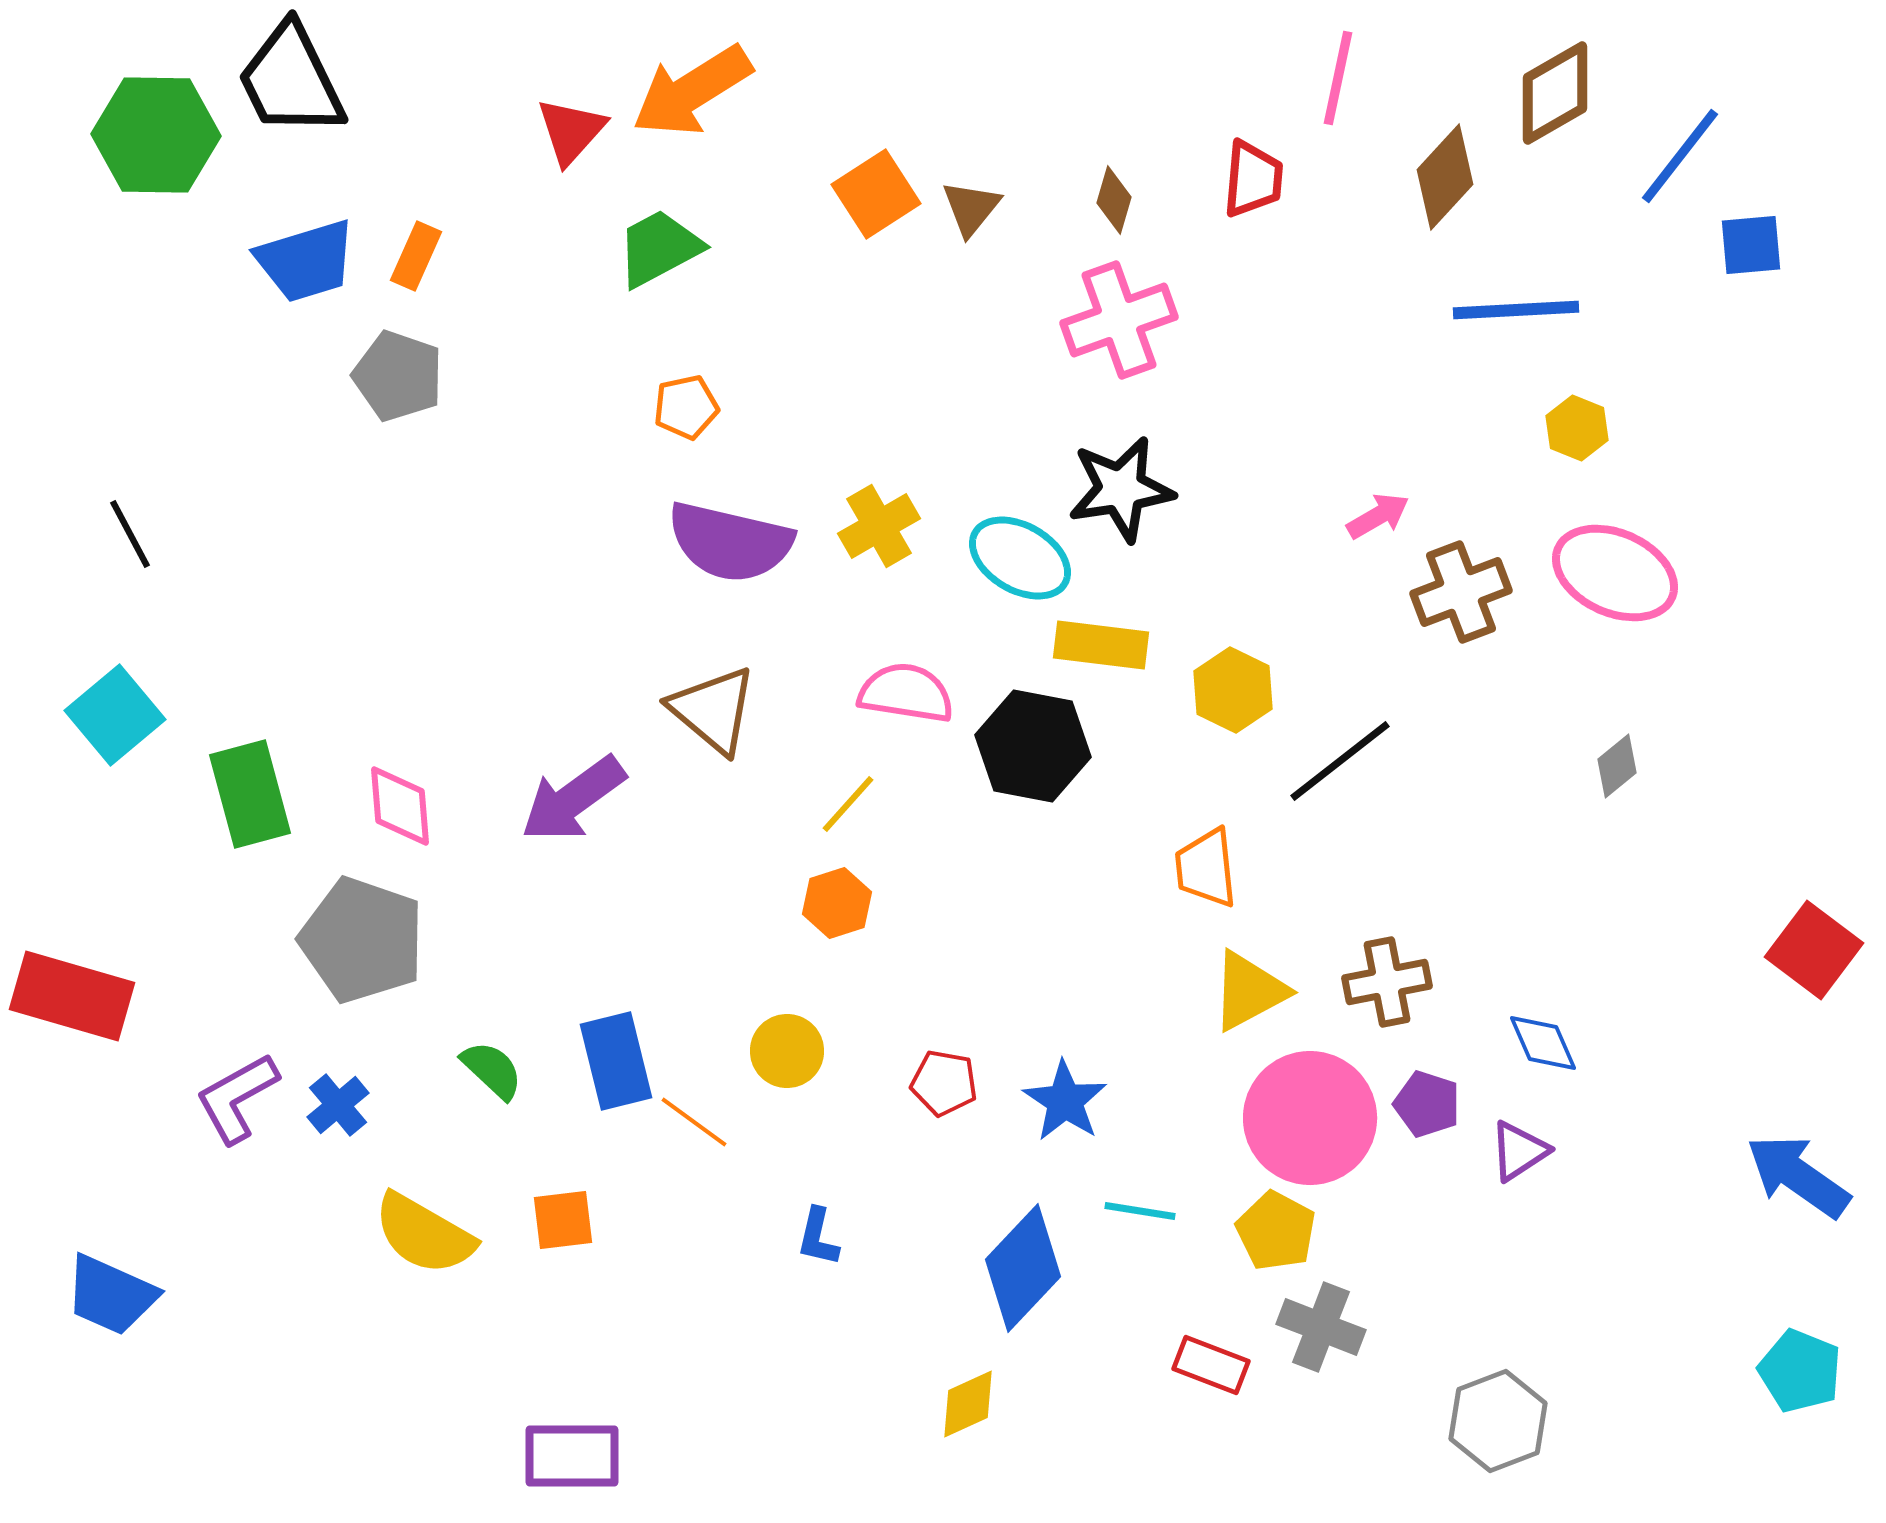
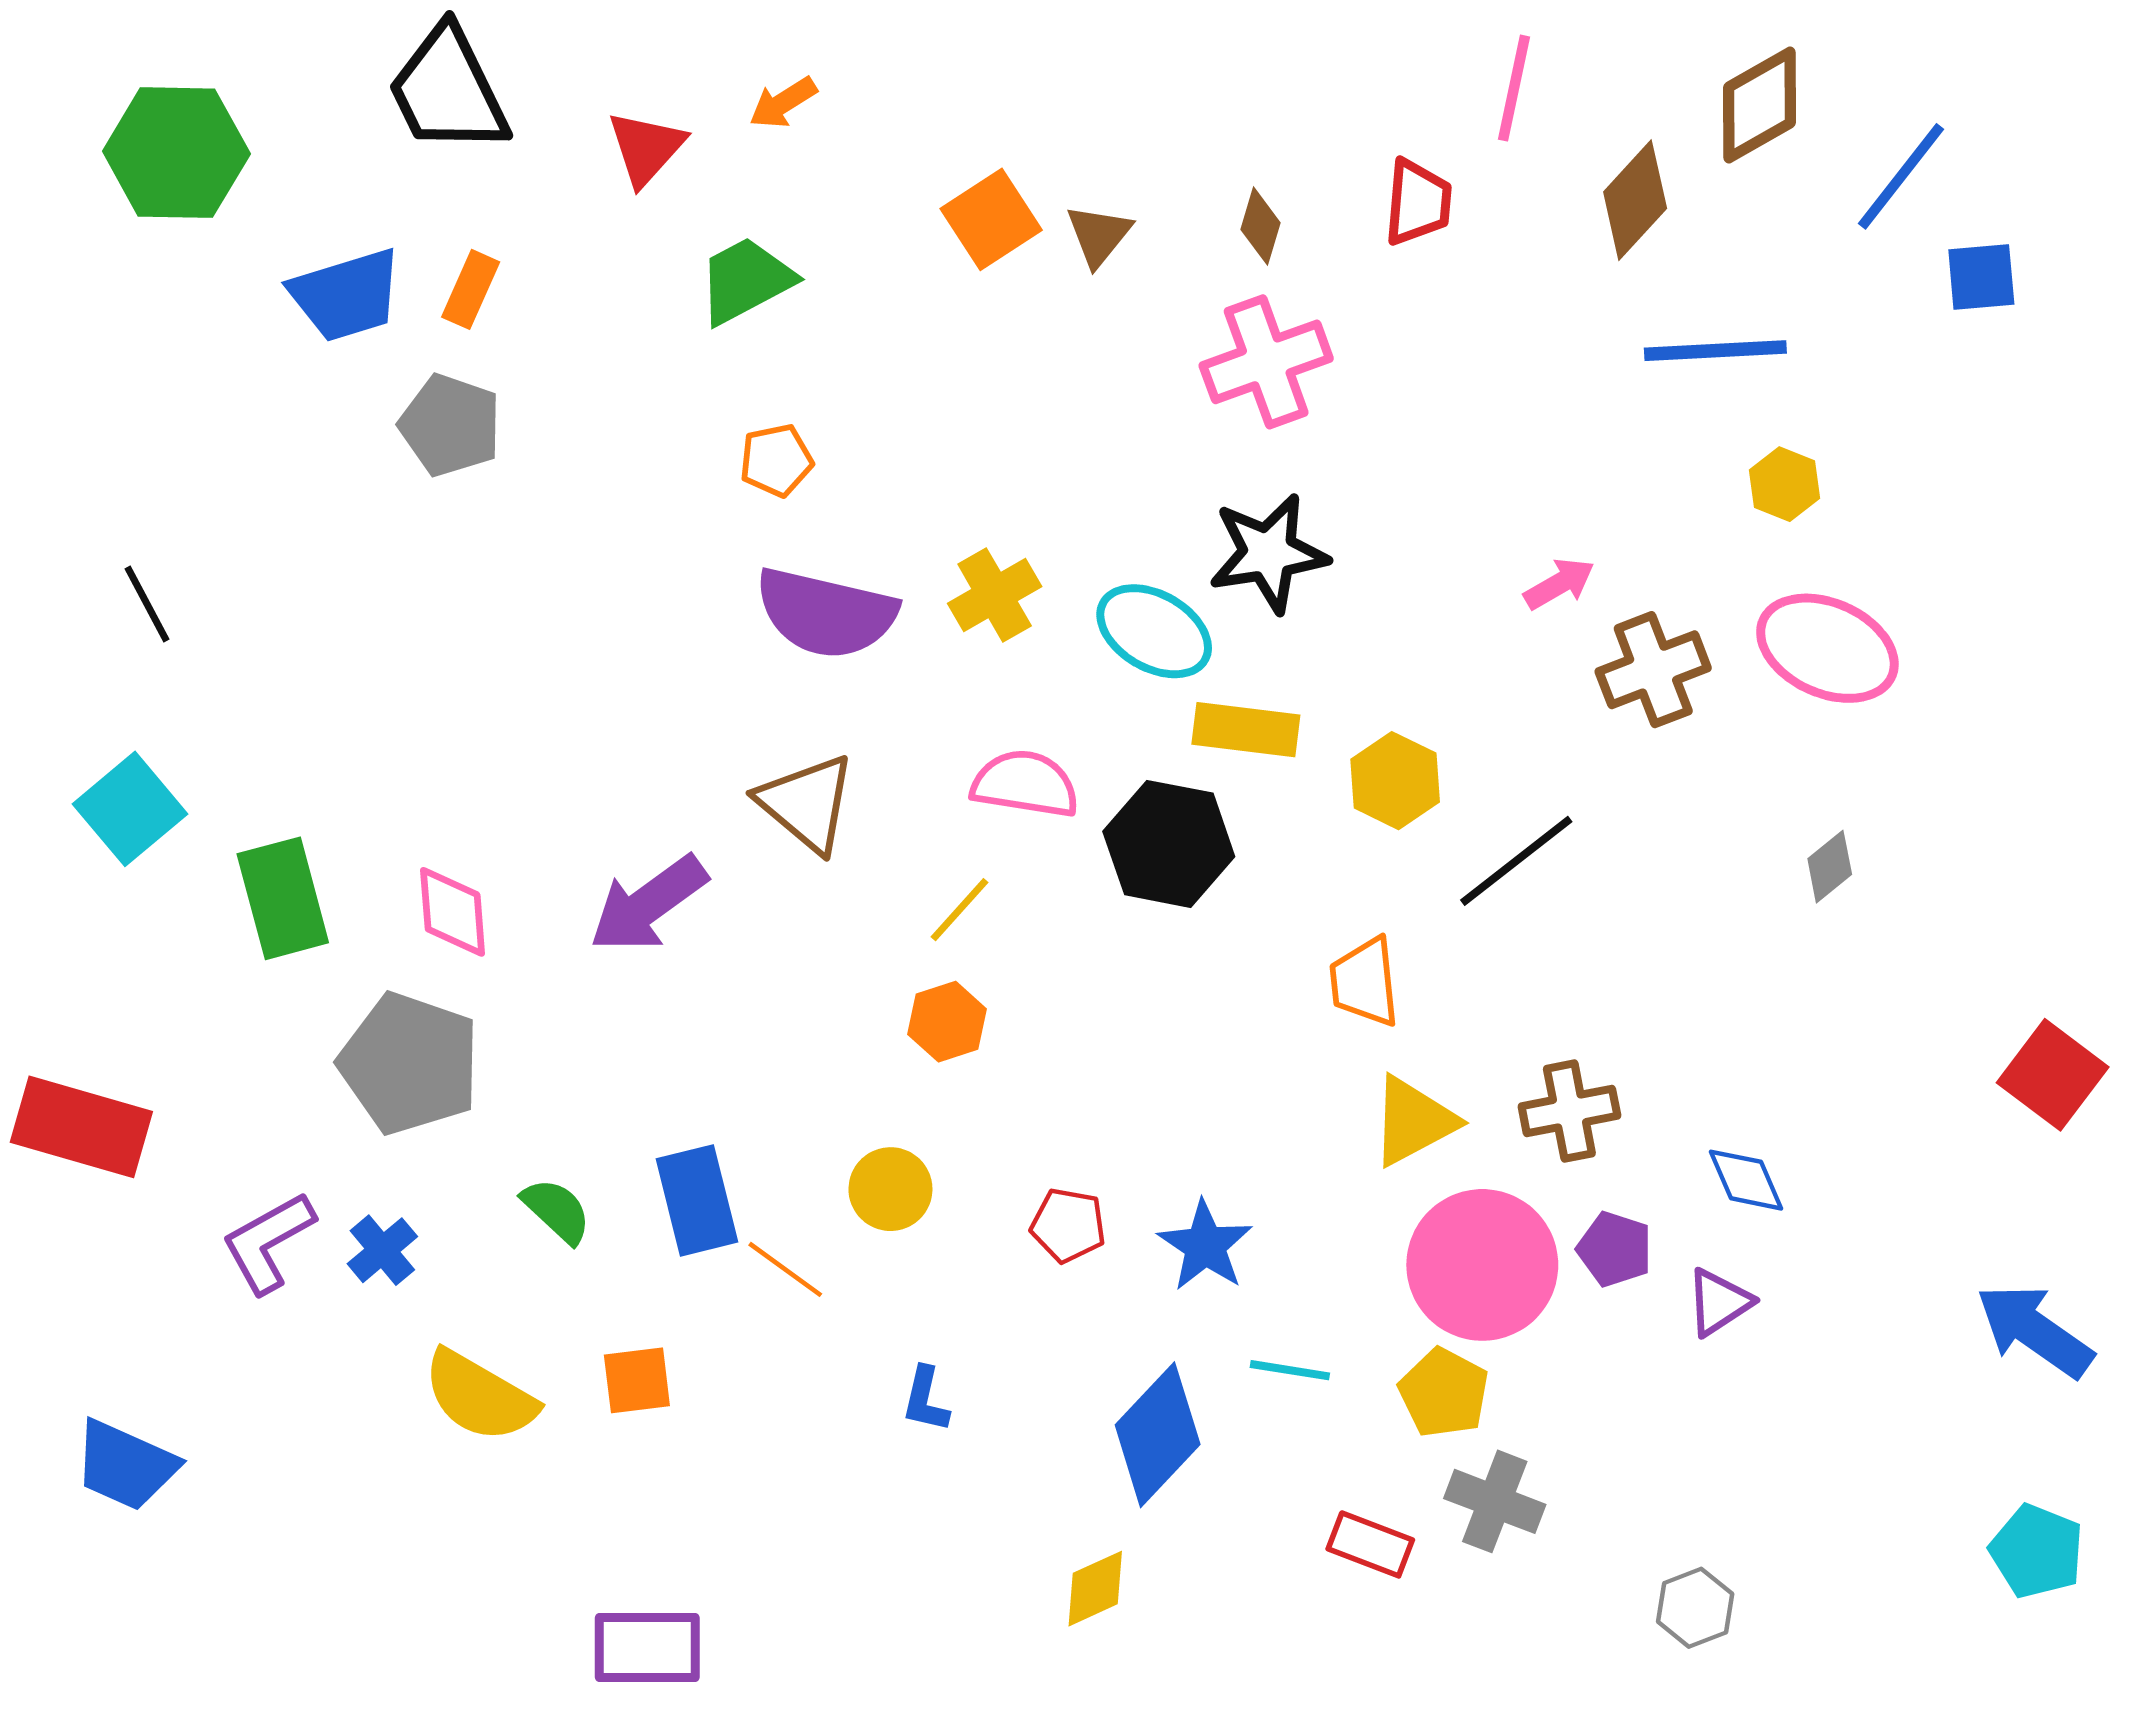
black trapezoid: (291, 80) -> (448, 90), moved
orange arrow: (692, 91) -> (783, 103), size x0.5
gray hexagon: (1498, 1421) -> (1695, 1608), size x0.7

